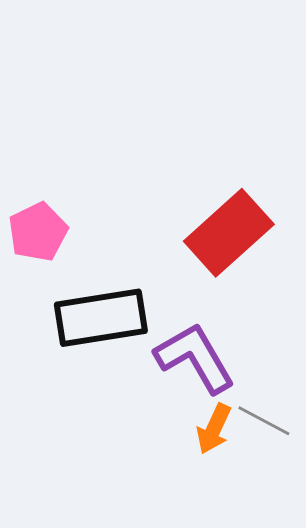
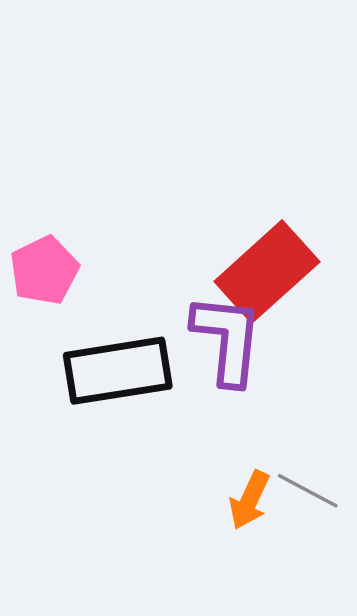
purple L-shape: (195, 358) -> (227, 339), moved, turned 36

